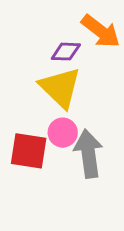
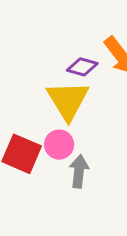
gray arrow: (88, 154) -> (79, 171), size x0.7

